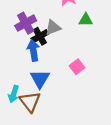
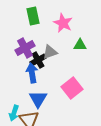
pink square: (77, 67) -> (72, 88), size x1.5

